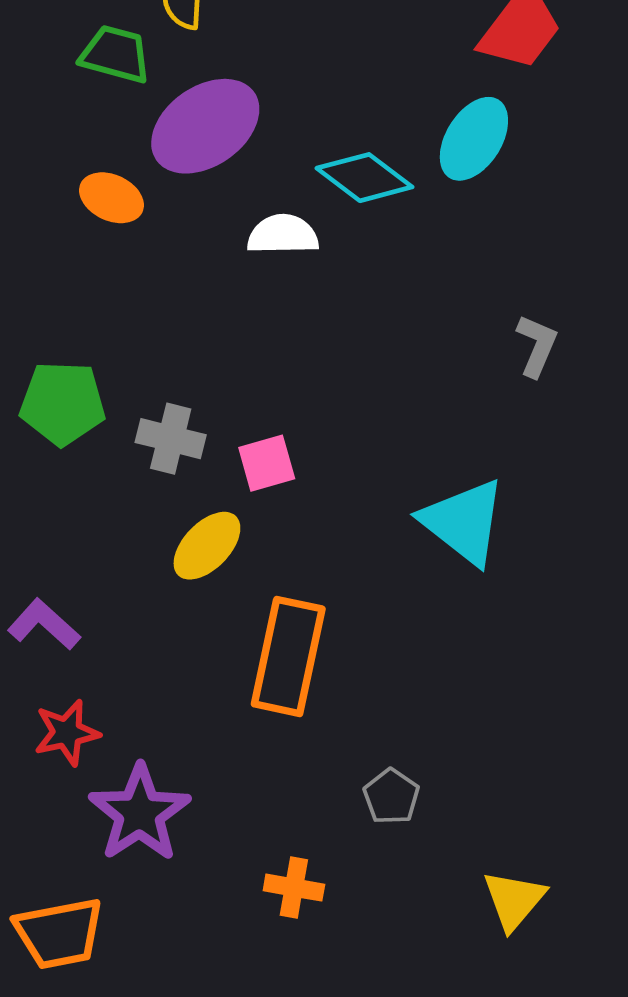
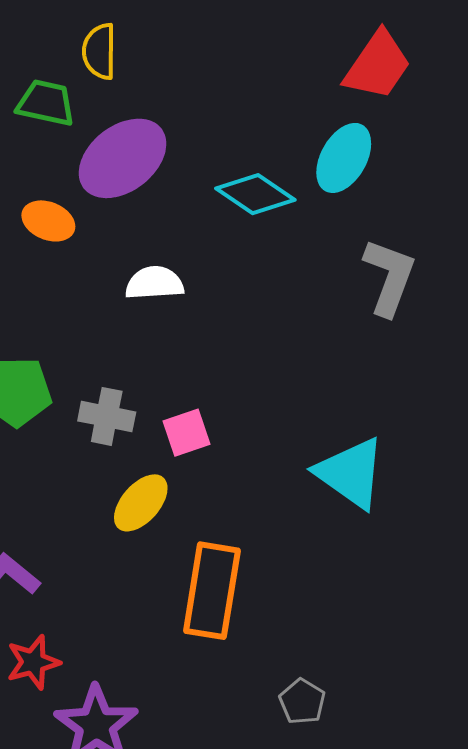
white semicircle: (283, 235) -> (154, 283), moved
gray L-shape: (537, 346) -> (389, 277), moved, size x1.5

